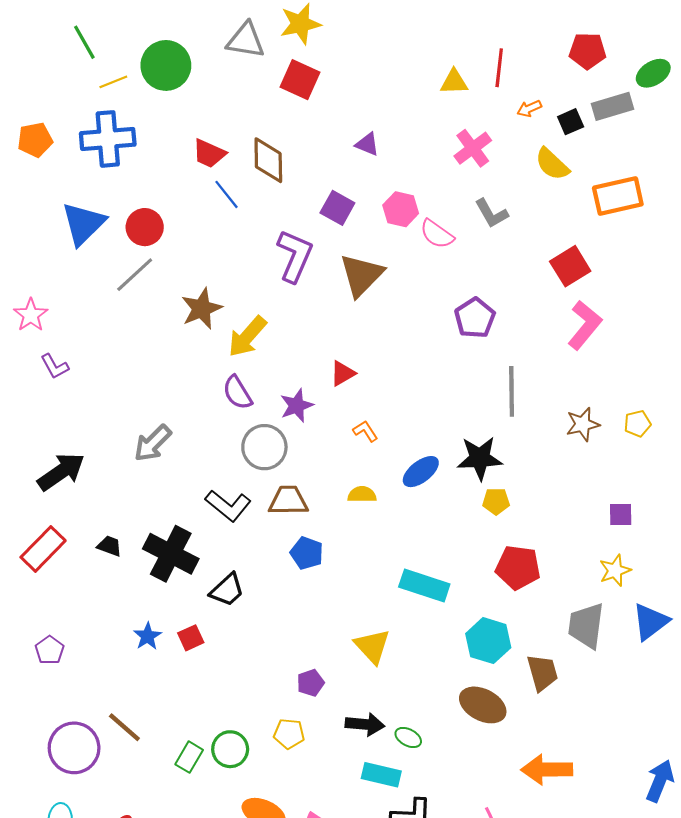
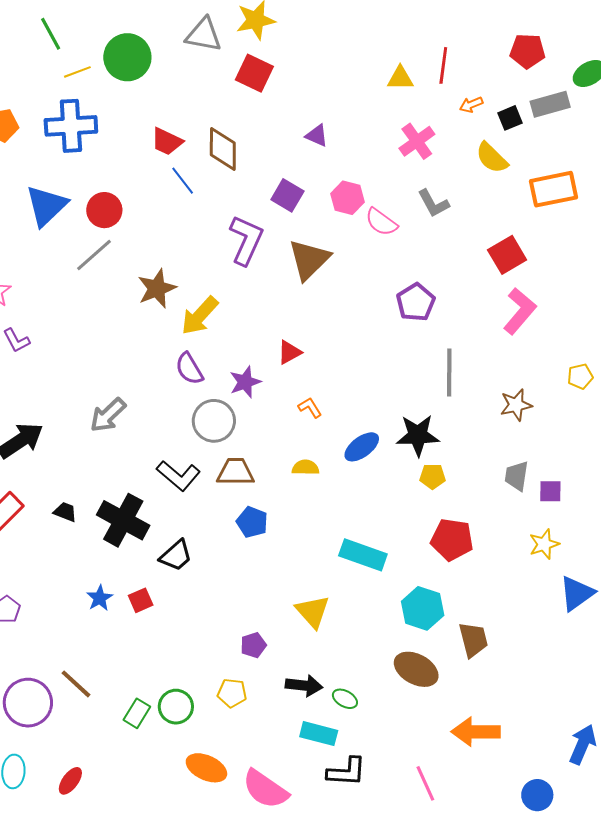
yellow pentagon: (637, 424) -> (580, 376), moved
gray trapezoid: (586, 626) -> (517, 476), moved, size x0.7

